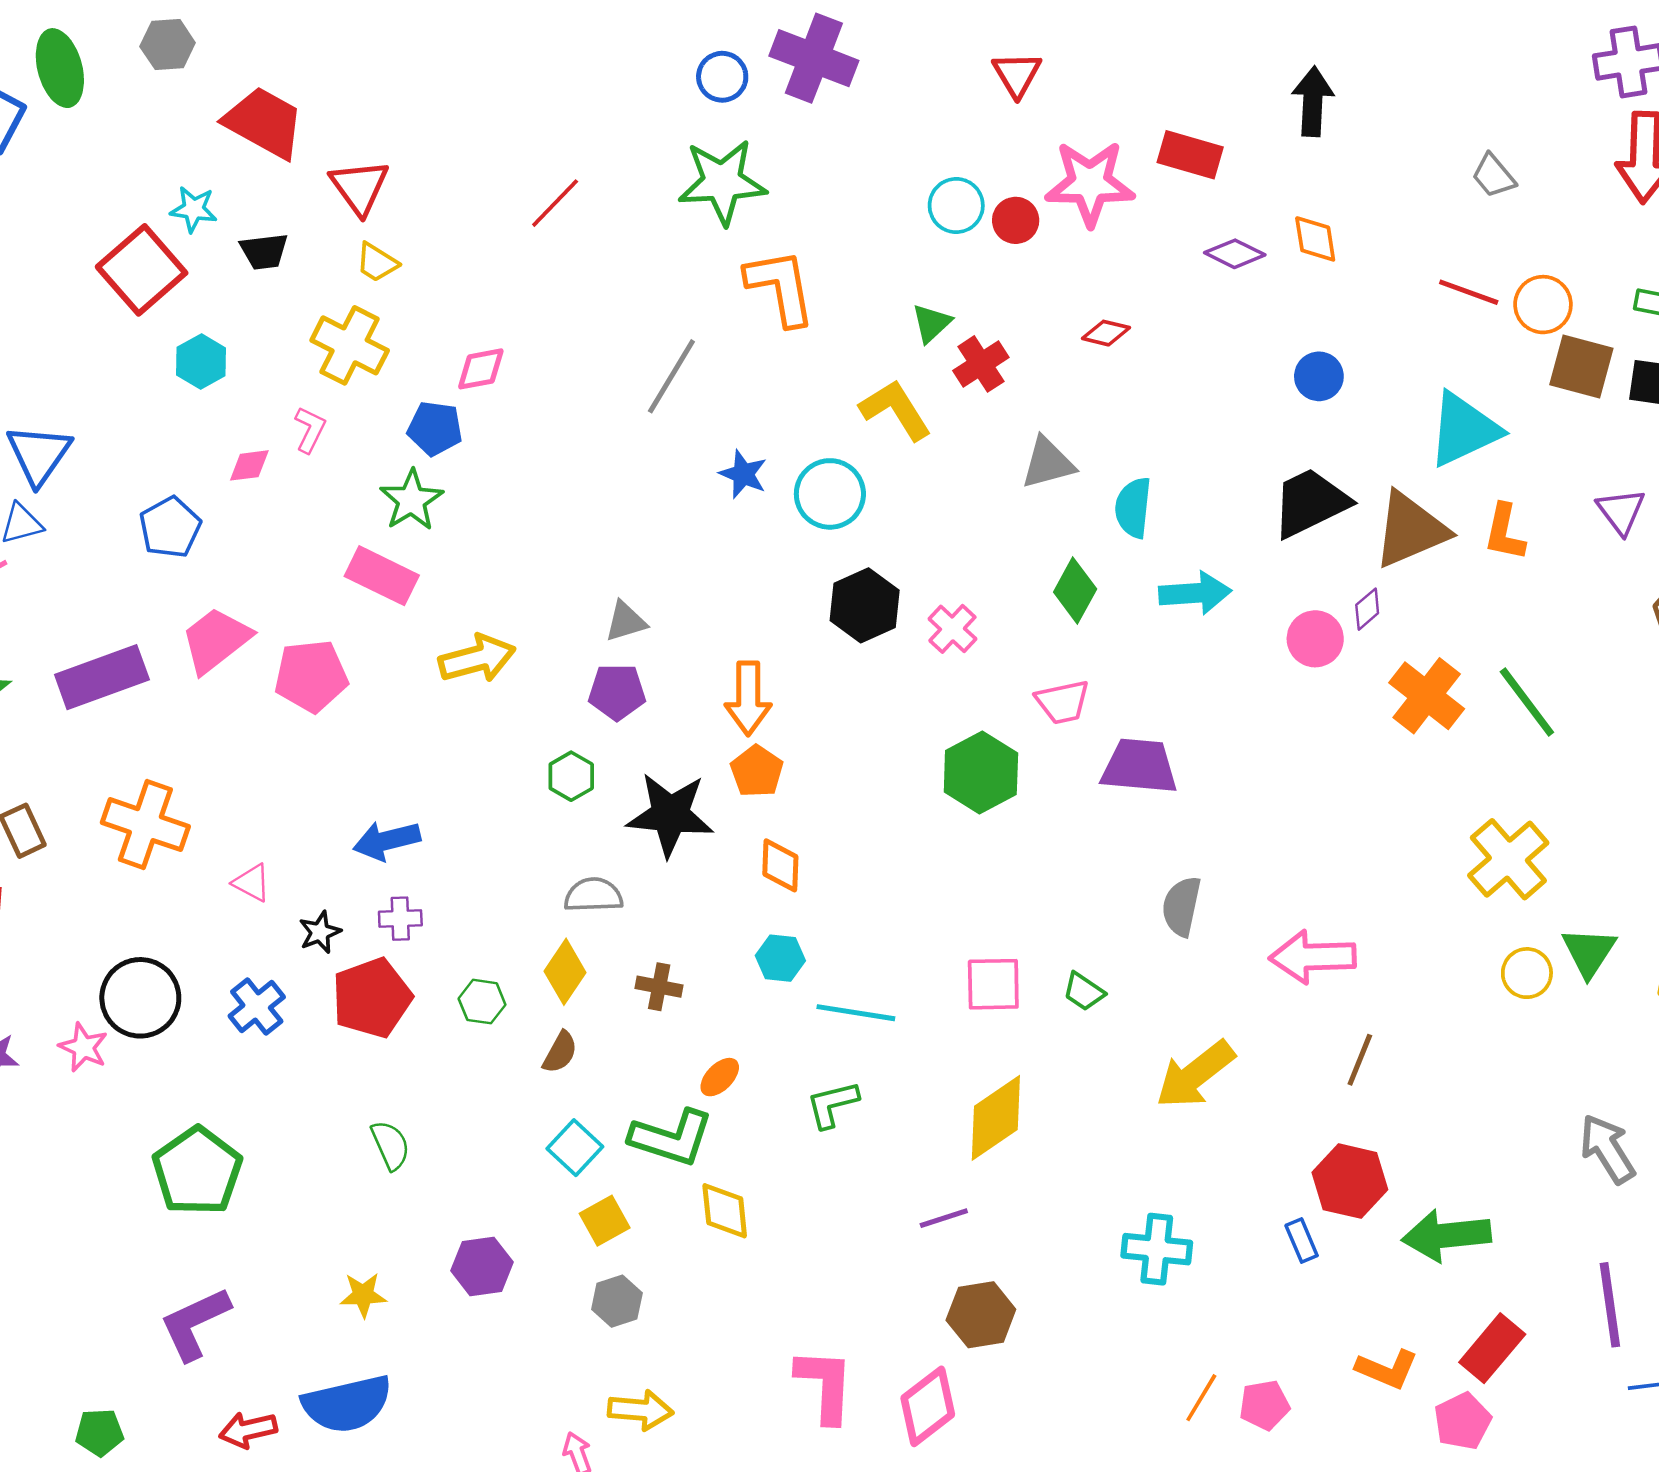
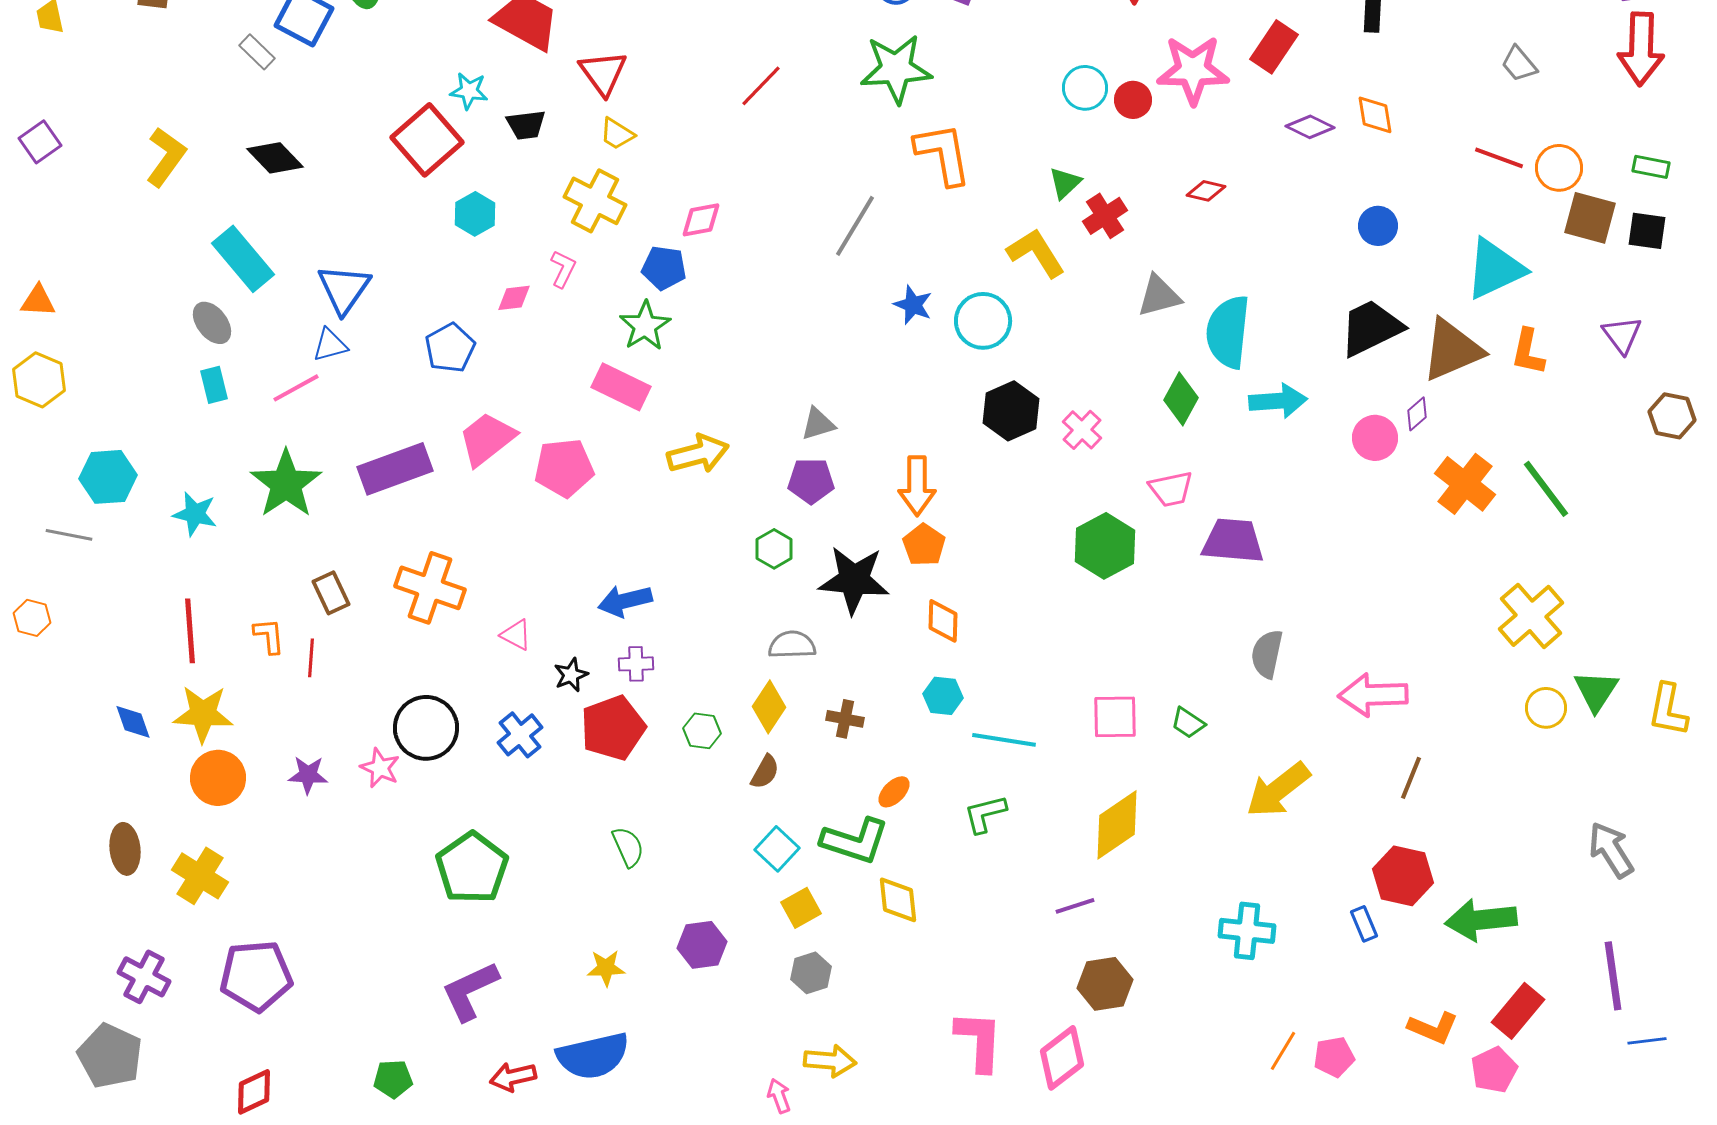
red rectangle: (1190, 155) -> (1274, 47), turned -72
cyan semicircle: (1133, 508) -> (1228, 332), size x1.5

